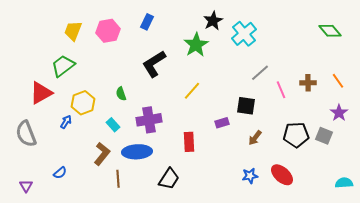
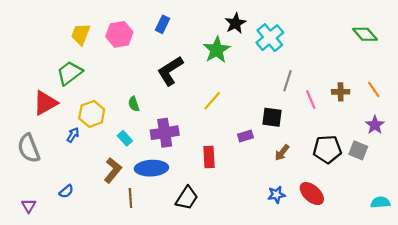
gray line: (260, 73) -> (287, 81), turned -30

